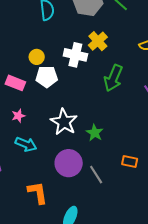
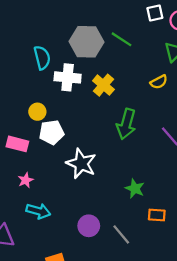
white cross: (75, 55) -> (68, 77), moved
white star: (64, 122) -> (81, 164), moved
green star: (95, 133) -> (135, 189), moved
purple circle: (69, 163) -> (89, 226), size x0.7

